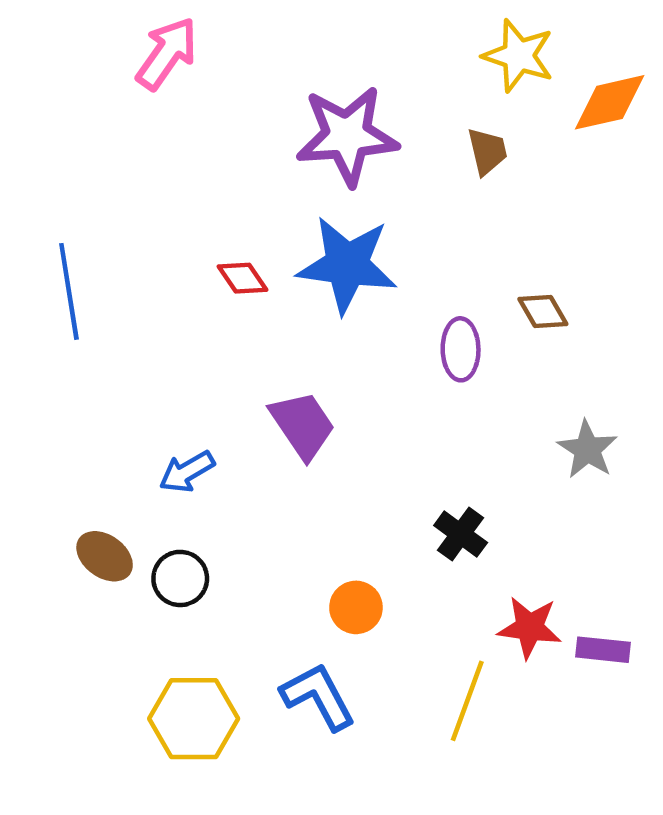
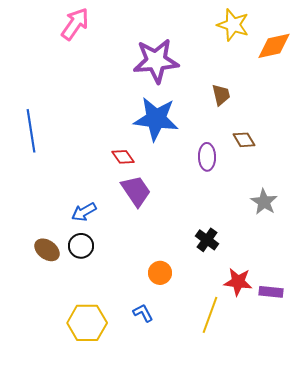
brown trapezoid: (487, 151) -> (221, 95), moved
red diamond: (242, 278) -> (123, 157), moved
black circle: (180, 578) -> (81, 246), moved
blue L-shape: (318, 696) -> (143, 313), size x0.6

